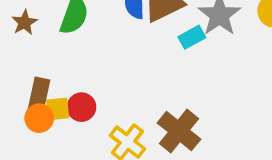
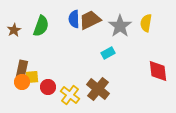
cyan rectangle: (192, 37) -> (108, 53), moved
red circle: (81, 107) -> (48, 87), moved

